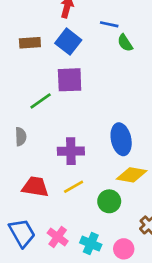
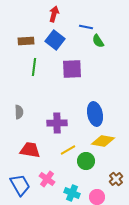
purple square: (70, 80) -> (72, 69), moved
green line: (41, 101) -> (34, 67), moved, turned -48
yellow line: (74, 187) -> (68, 150), moved
pink cross: (58, 237) -> (47, 179), moved

